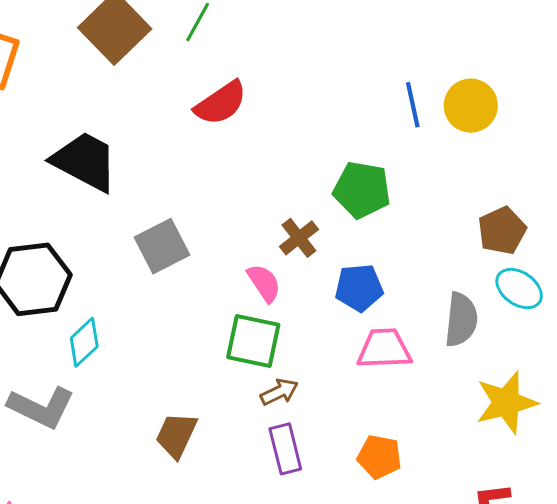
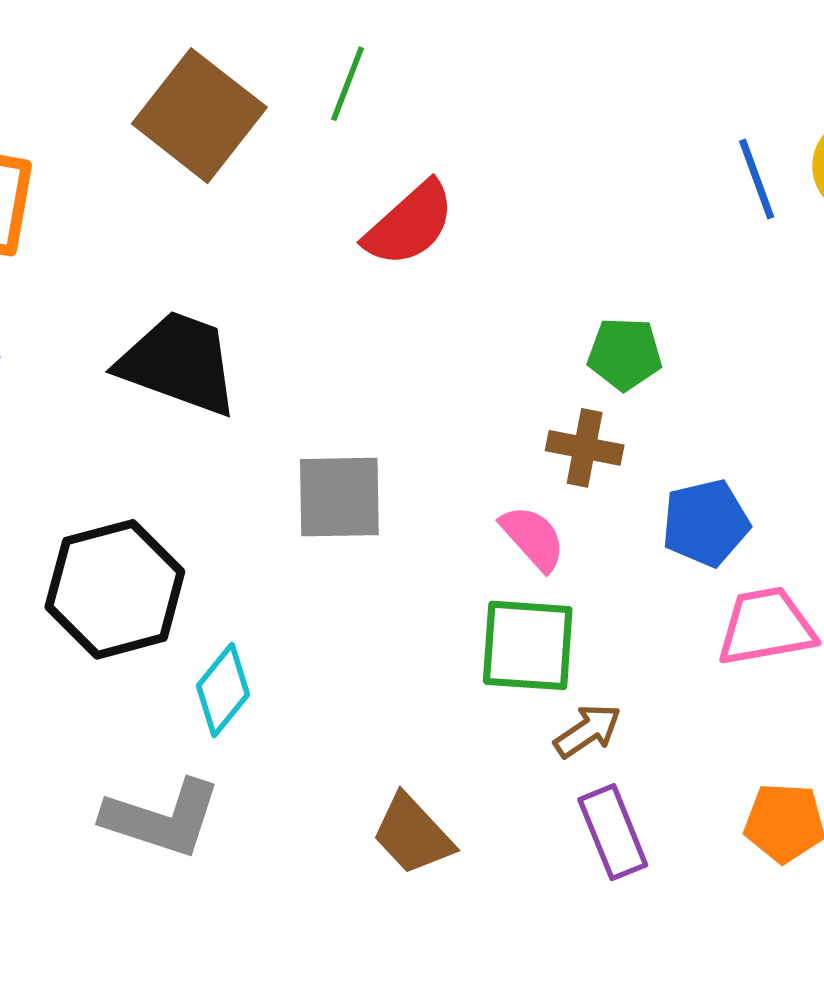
green pentagon: (362, 190) -> (625, 354), moved, size x0.7
brown cross: (299, 238) -> (585, 448), turned -33
gray square: (162, 246) -> (339, 497), turned 34
brown trapezoid: (176, 435) -> (413, 835), turned -60

